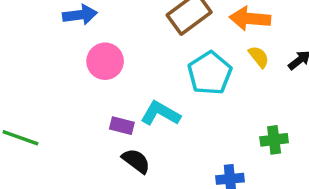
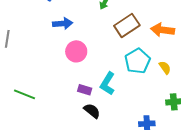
yellow semicircle: (259, 57) -> (165, 68), moved
cyan L-shape: (160, 113) -> (107, 84), turned -90

